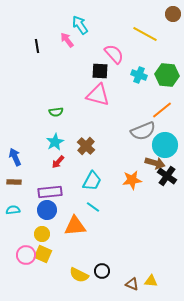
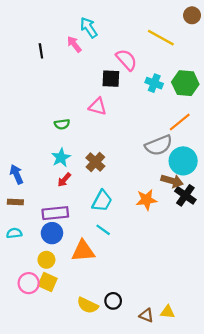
pink triangle: (98, 95) -> (98, 106), moved, size x0.7

